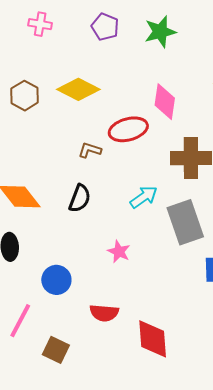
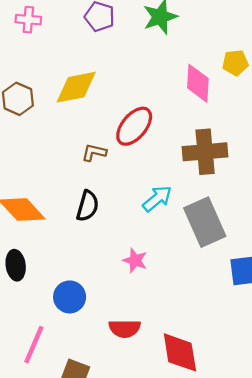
yellow diamond: (78, 89) -> (76, 87), turned -33
pink diamond: (165, 102) -> (198, 83), moved
red ellipse: (128, 129) -> (134, 126), turned -30

